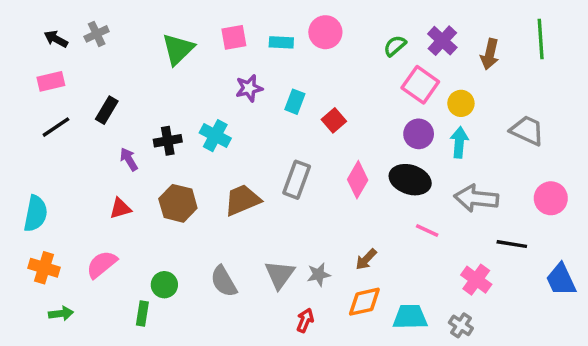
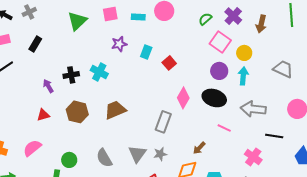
black rectangle: (107, 110) -> (35, 44), moved
gray rectangle: (297, 180) -> (163, 122), moved
brown arrow: (366, 259) -> (199, 148), moved

